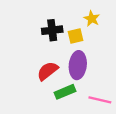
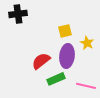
yellow star: (92, 19) -> (87, 43), moved
black cross: (52, 30) -> (18, 14), moved

